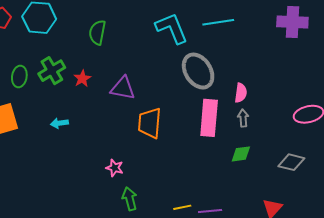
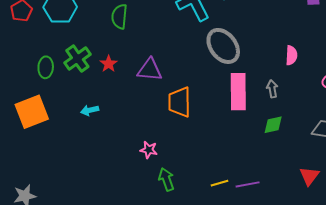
pink semicircle: (241, 93) -> (291, 55), moved

